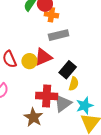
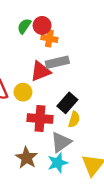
red triangle: (43, 57) -> (41, 71), moved
red cross: (47, 96) -> (40, 119), moved
cyan star: (85, 106) -> (58, 163), moved

